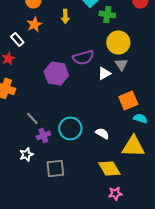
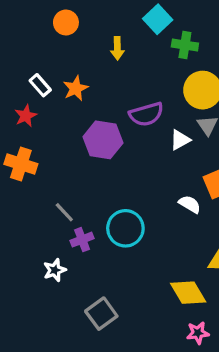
orange star: (34, 24) -> (76, 88), moved
white semicircle: (102, 133) -> (190, 204), moved
gray square: (55, 168) -> (101, 314), moved, turned -30

